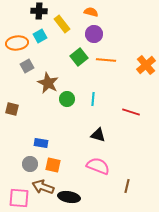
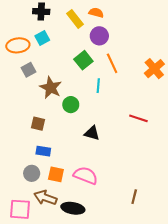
yellow rectangle: (62, 24) -> (75, 19), moved
orange line: (106, 60) -> (112, 63), turned 60
cyan line: (93, 99) -> (98, 86), moved
brown square: (12, 109) -> (38, 124), moved
black triangle: (98, 135) -> (92, 133), moved
pink semicircle: (98, 166) -> (86, 175), moved

